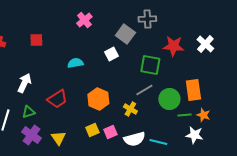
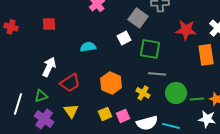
green square: (150, 65) -> (150, 49), moved
white arrow: (24, 83) -> (49, 67), moved
gray line: (144, 90) -> (157, 74), turned 36
orange rectangle: (193, 90) -> (206, 55), moved
green circle: (169, 99) -> (176, 93), moved
yellow triangle: (58, 138) -> (71, 111), moved

